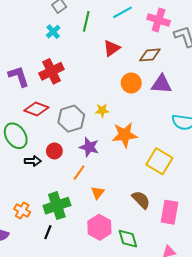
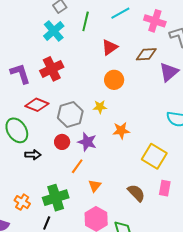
cyan cross: (53, 32) -> (54, 31), size x1.5
orange circle: (131, 83) -> (114, 80), moved
purple triangle: (161, 84) -> (169, 72), moved, turned -45
orange star: (125, 135) -> (121, 131), size x0.7
red circle: (54, 151) -> (62, 142), moved
pink rectangle: (169, 212) -> (165, 188), moved, size x0.7

